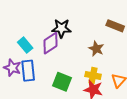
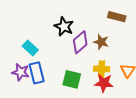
black star: (61, 28) -> (64, 27), turned 30
purple diamond: (51, 43) -> (80, 42), moved

